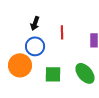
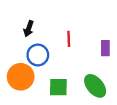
black arrow: (35, 23) -> (29, 29), moved

